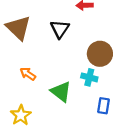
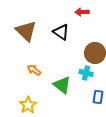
black triangle: (60, 29) -> (61, 32), turned -30

